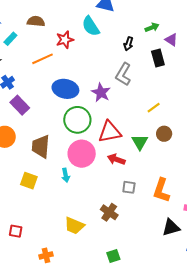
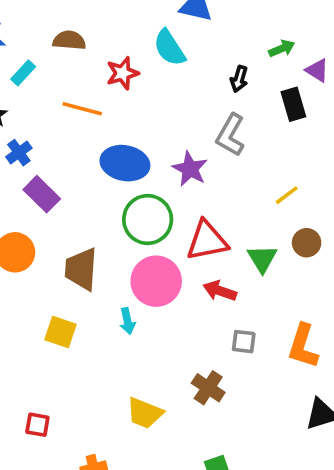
orange line: (42, 59) -> (82, 109), turned 40

